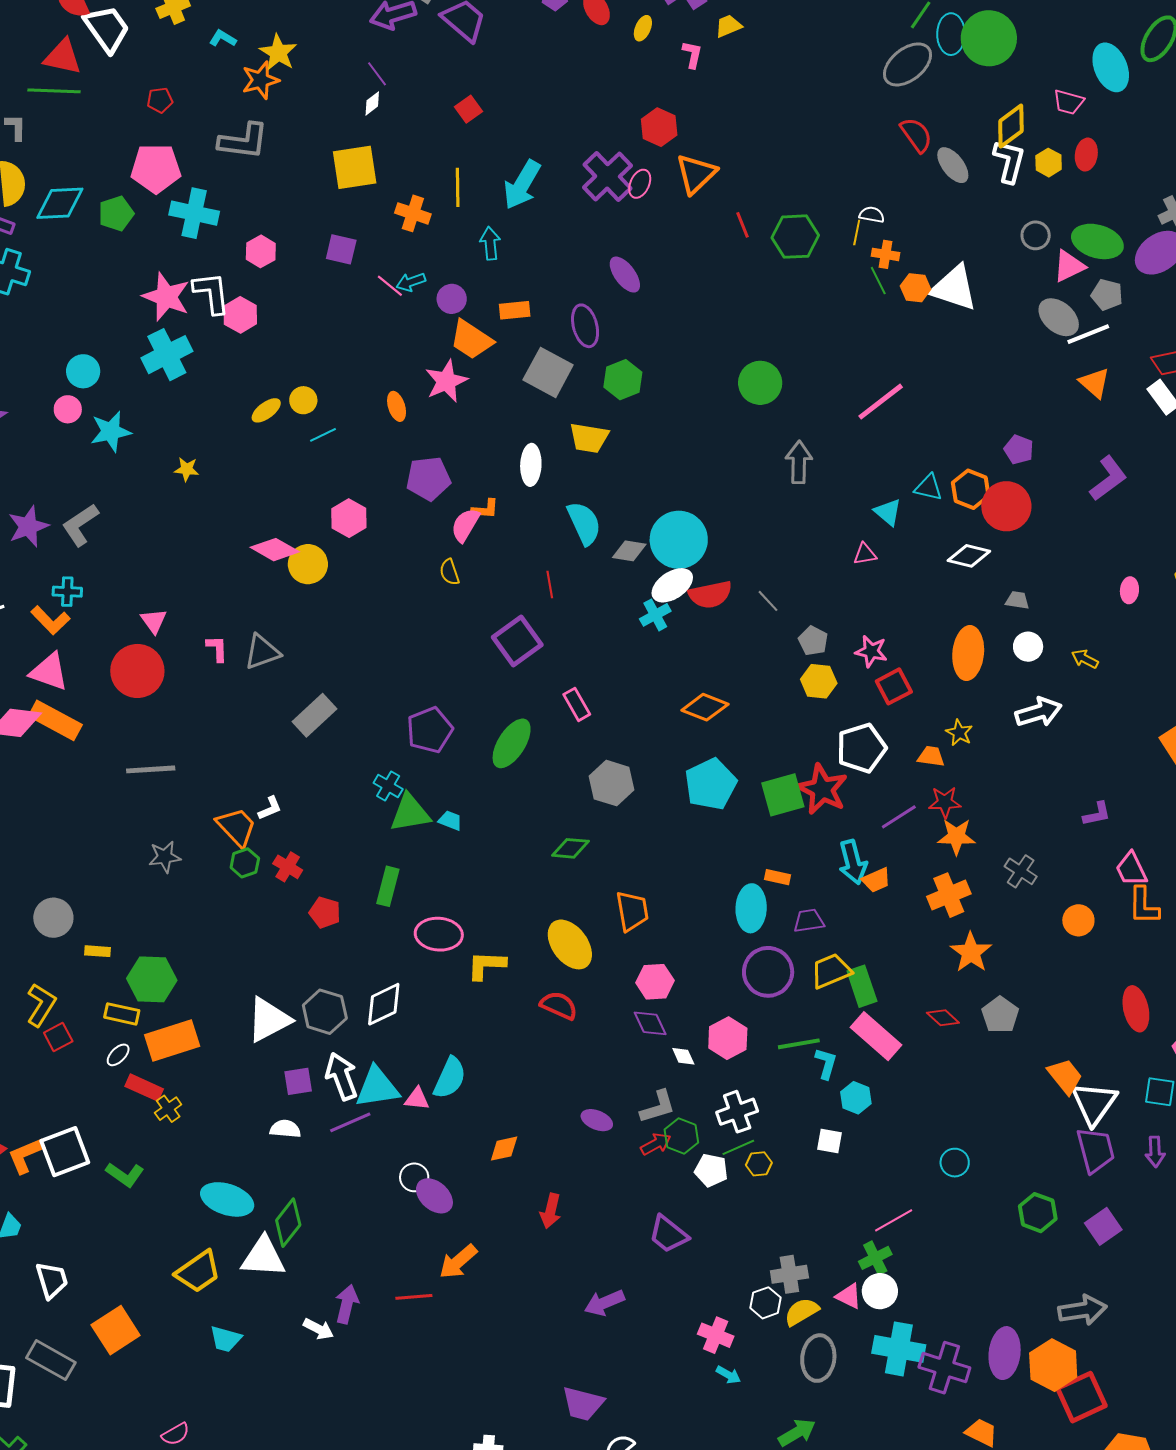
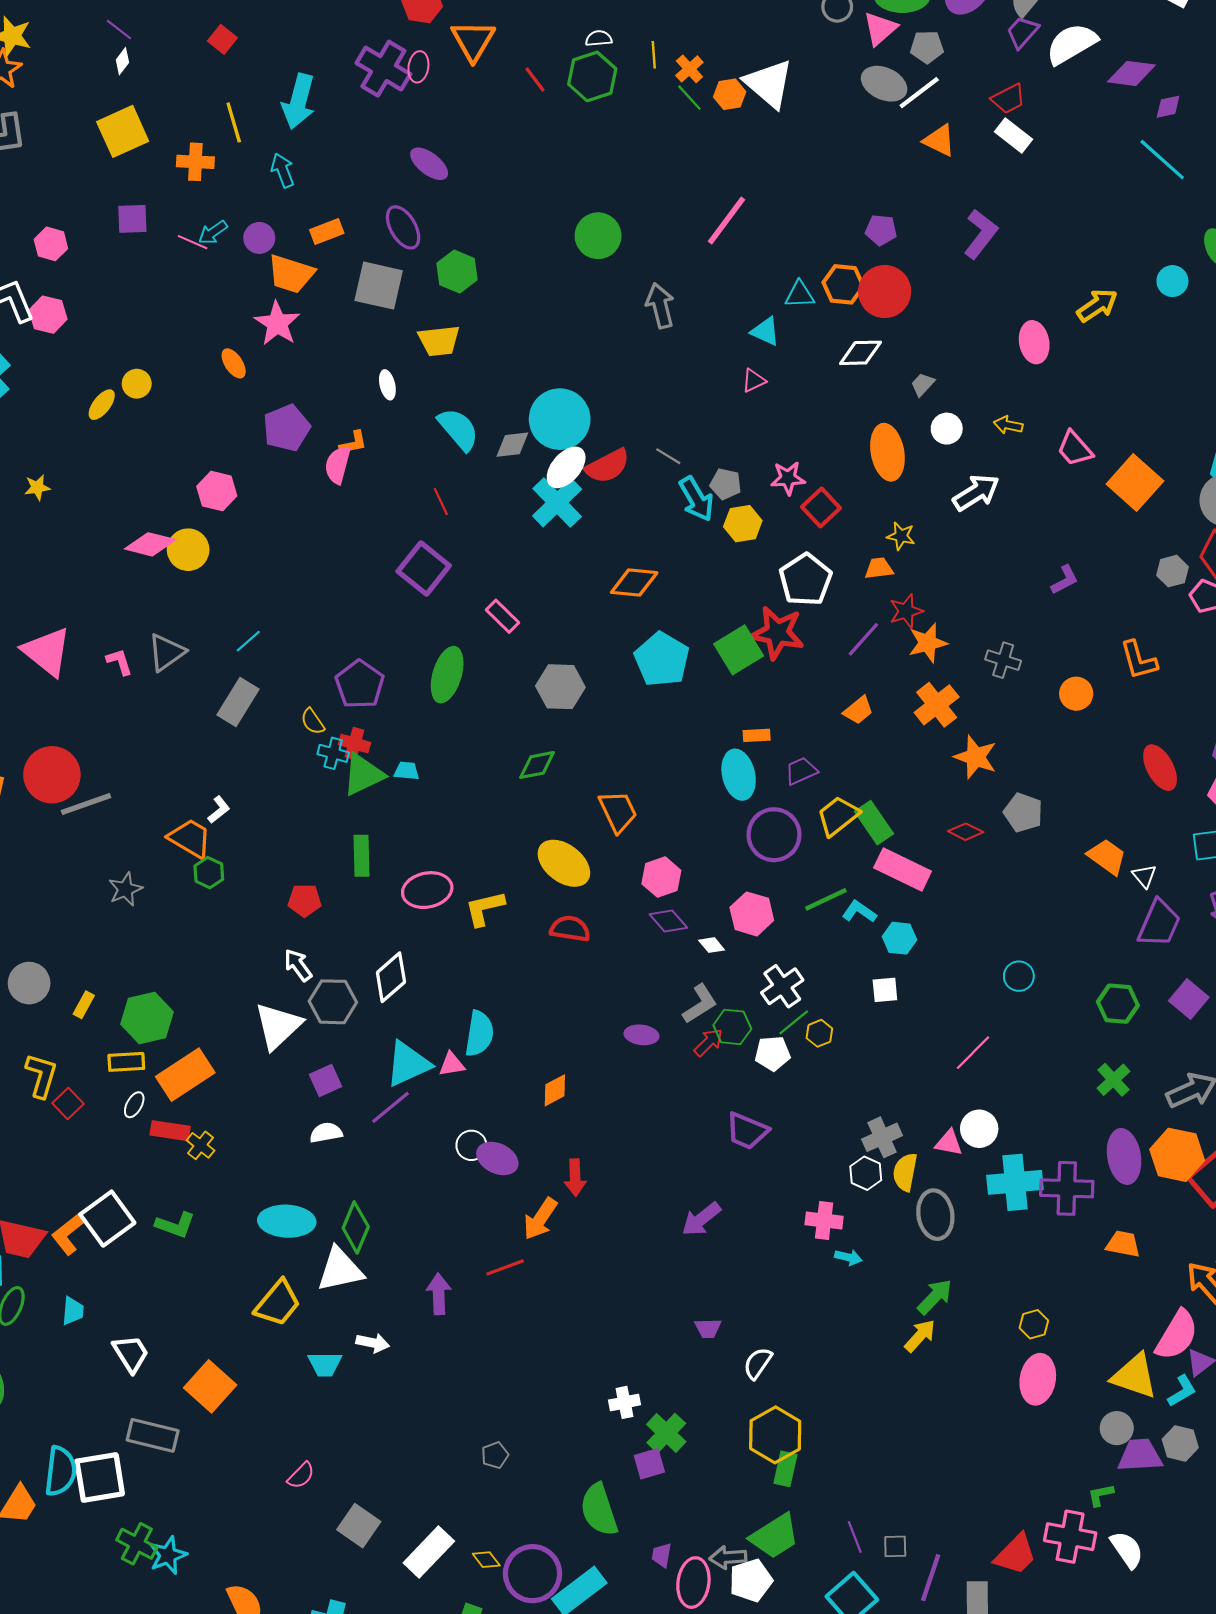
white semicircle: (872, 215) -> (599, 38), moved
orange cross: (886, 254) -> (689, 69), turned -36
white triangle: (954, 288) -> (769, 84), turned 38
cyan line: (323, 435) -> (248, 641), moved
white ellipse: (531, 465) -> (387, 385), size x0.7
yellow semicircle: (449, 572) -> (313, 721), moved
pink ellipse: (1129, 590) -> (1034, 342), size x1.5
gray trapezoid: (1017, 600) -> (923, 384), turned -40
cyan cross: (655, 615) -> (557, 503), size x1.6
pink triangle: (154, 621) -> (47, 652), size x1.8
red circle: (137, 671) -> (52, 775), moved
cyan arrow: (853, 862) -> (696, 499), moved
red cross: (288, 867) -> (354, 743), moved
pink trapezoid: (1131, 869) -> (1075, 449), moved
yellow rectangle: (98, 951) -> (84, 1005), turned -50
cyan L-shape: (826, 1063) -> (859, 912), turned -56
white arrow: (342, 1076) -> (298, 965), moved, size x0.7
white triangle: (1094, 1103) -> (1144, 876), size x0.5
purple trapezoid: (1096, 1150) -> (1159, 923), turned 54
red arrow: (551, 1211) -> (575, 1178), moved
green cross: (875, 1258) -> (1113, 1080), moved
yellow semicircle: (802, 1312) -> (905, 1172), turned -33
white arrow: (318, 1329) -> (373, 1343), moved
purple trapezoid: (583, 1404) -> (708, 1328), size x0.6

